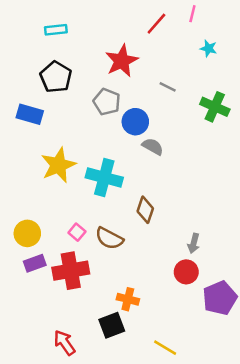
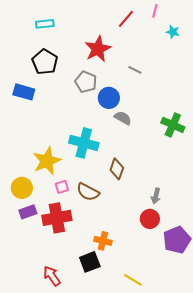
cyan star: (209, 48) -> (173, 32), moved
green cross: (215, 107) -> (173, 125), moved
yellow star: (58, 165) -> (47, 161), moved
pink square: (77, 232) -> (62, 187), turned 32

